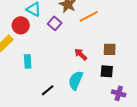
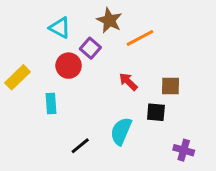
red circle: (21, 25) -> (69, 66), moved
red arrow: (81, 54) -> (128, 82), moved
black square: (107, 71) -> (156, 112), moved

